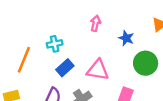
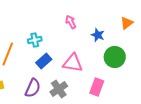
pink arrow: (96, 23) -> (71, 22), turned -40

